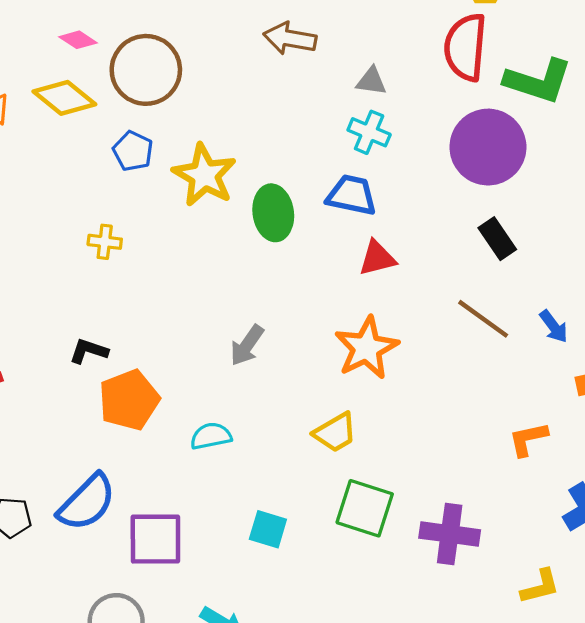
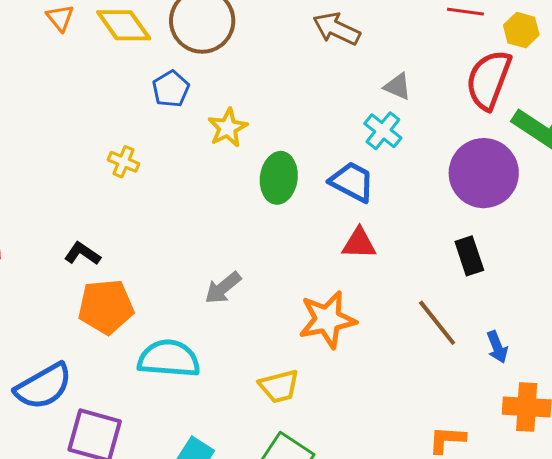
yellow star: (204, 175) -> (228, 128), size x0.7
cyan semicircle: (211, 436) -> (169, 359), size x1.6

